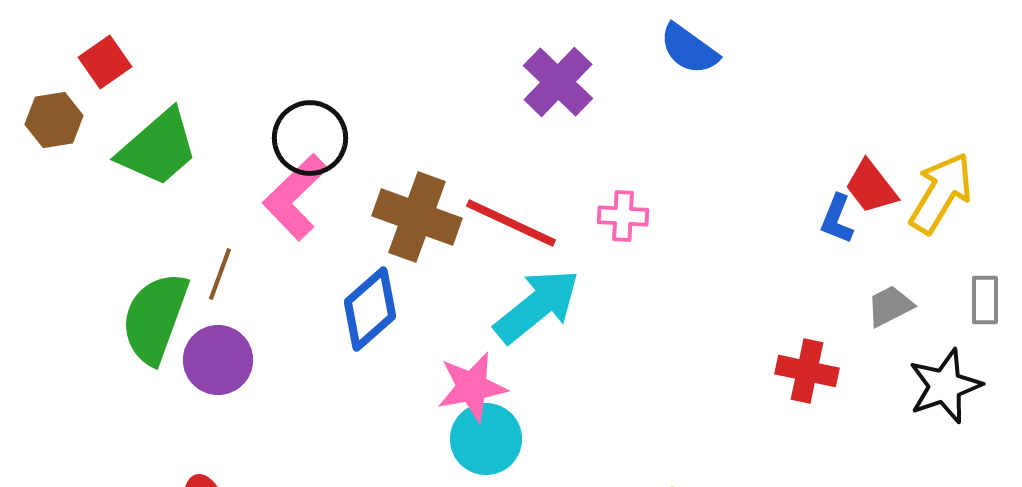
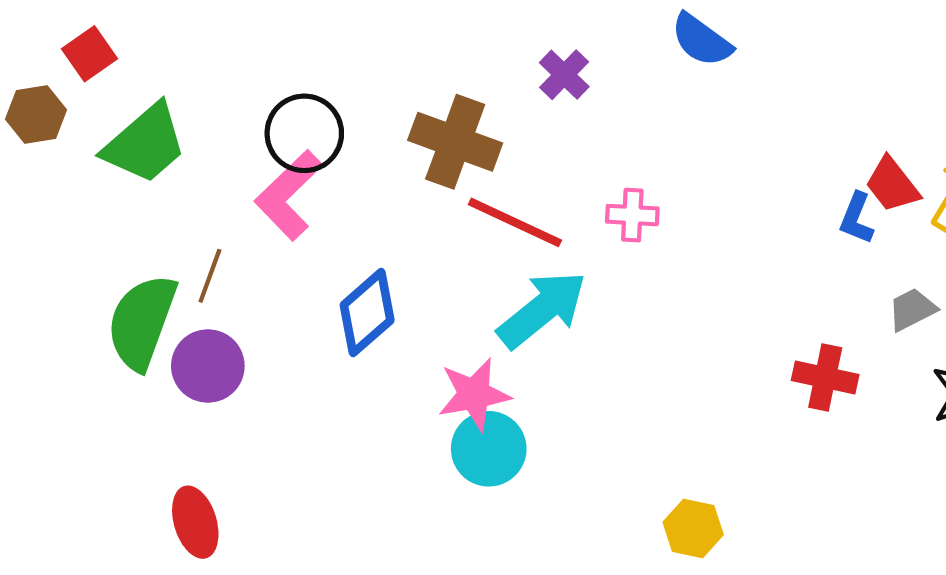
purple cross: (558, 82) -> (564, 75), size x0.7
brown cross: (417, 217) -> (455, 142), moved

